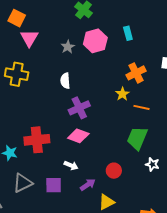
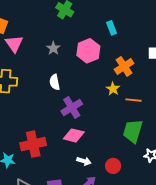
pink hexagon: (95, 41) -> (88, 51), moved
white arrow: (71, 165) -> (84, 161), moved

